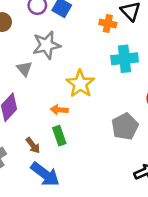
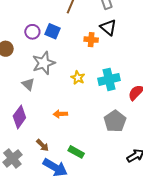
cyan cross: (125, 59) -> (109, 79), moved
yellow star: (80, 84) -> (78, 78), moved, size x0.6
green rectangle: (59, 136) -> (76, 152), moved, turned -35

